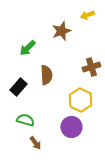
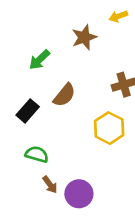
brown semicircle: (46, 75) -> (64, 95), turned 42
purple circle: (71, 127) -> (79, 194), moved

